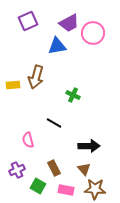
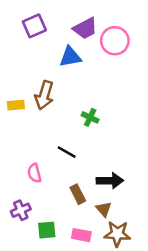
brown rectangle: (54, 168) -> (78, 194), moved
green square: (38, 186) -> (47, 230), turned -35

